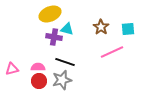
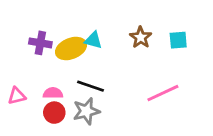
yellow ellipse: (50, 14) -> (71, 49), moved
purple cross: (54, 37) -> (40, 43), moved
pink line: (112, 52) -> (163, 93), moved

